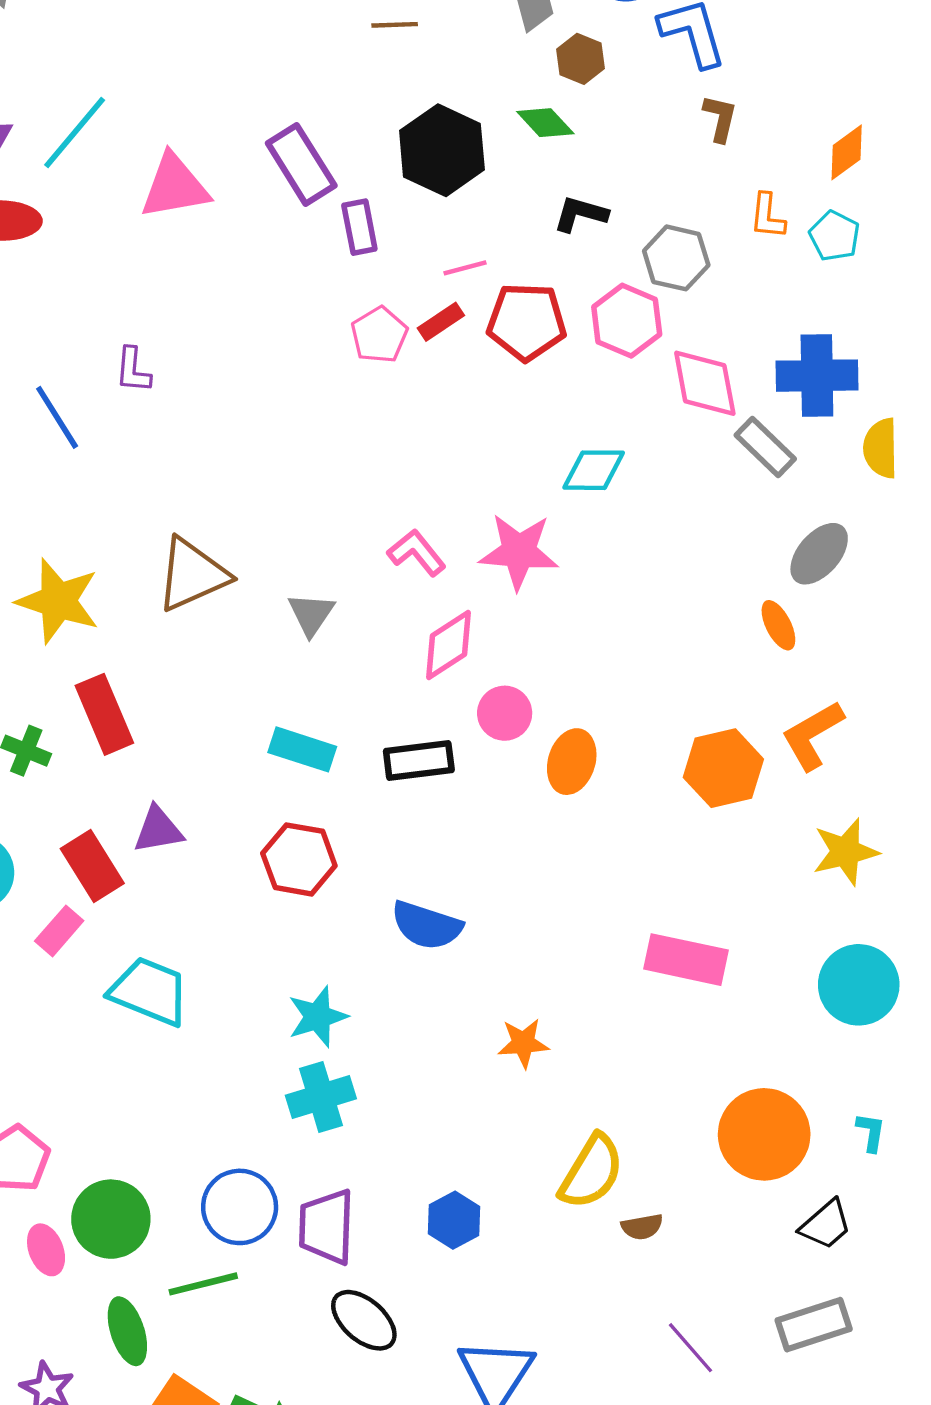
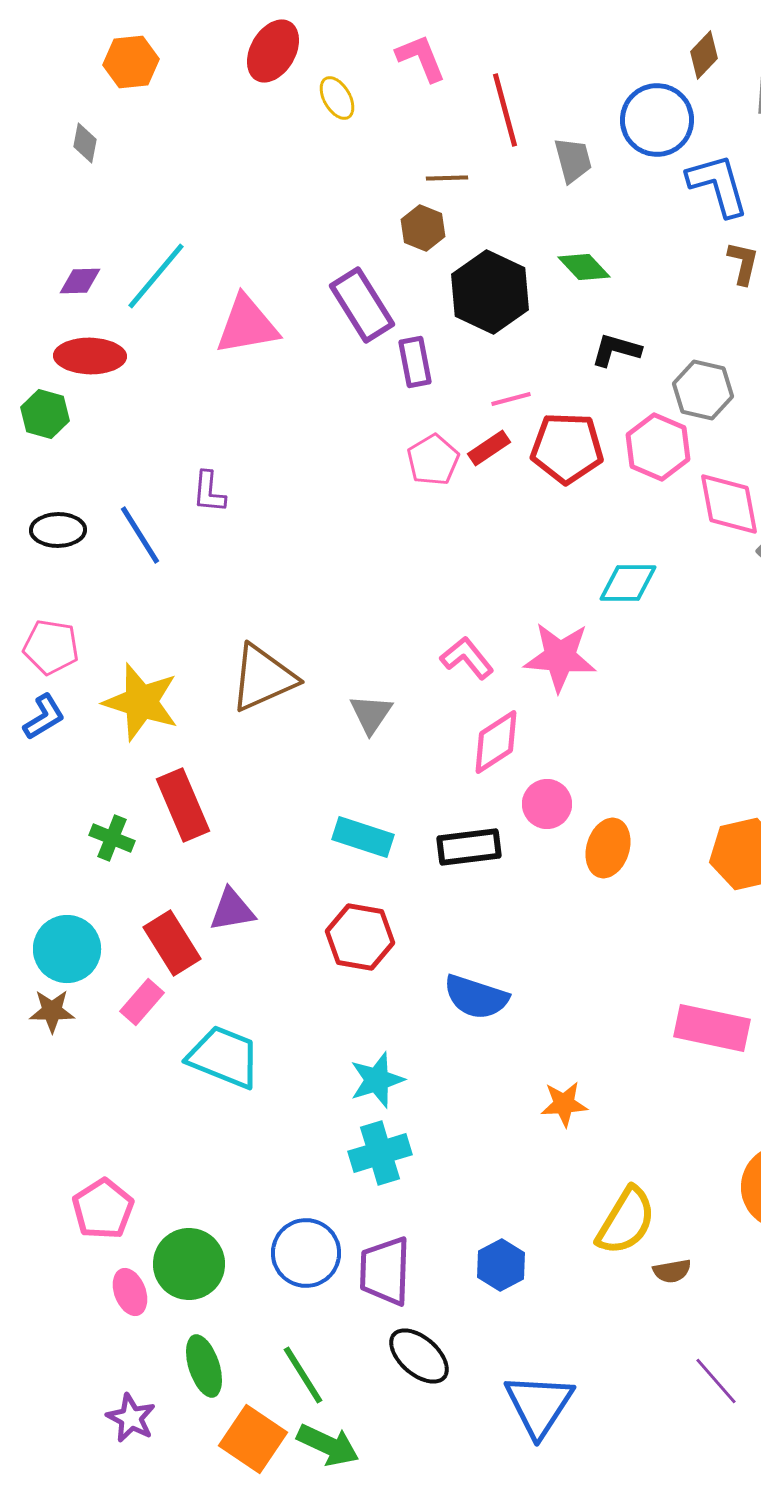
brown hexagon: (580, 59) -> (423, 228), moved
green line: (203, 1284) -> (303, 1375), moved, turned 72

